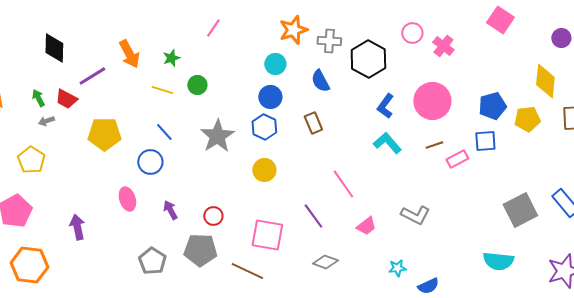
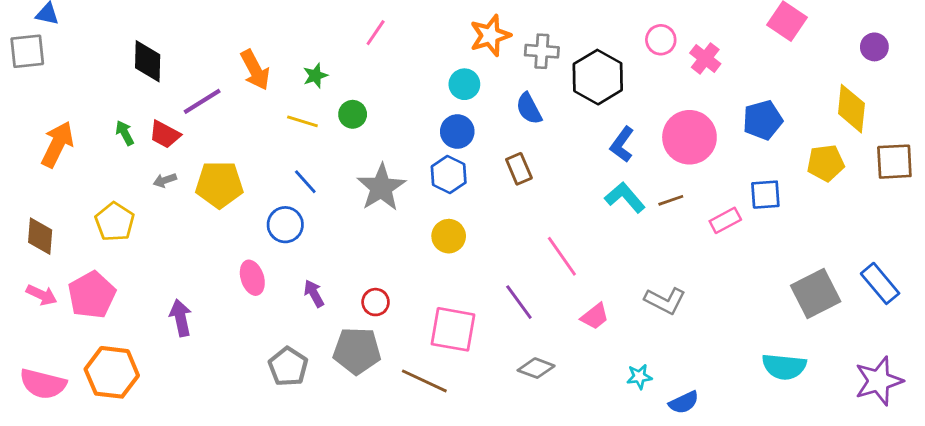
blue pentagon: (492, 106) -> (763, 120), moved
gray arrow: (46, 121) -> (165, 180), moved
brown line: (434, 145) -> (671, 200), moved

